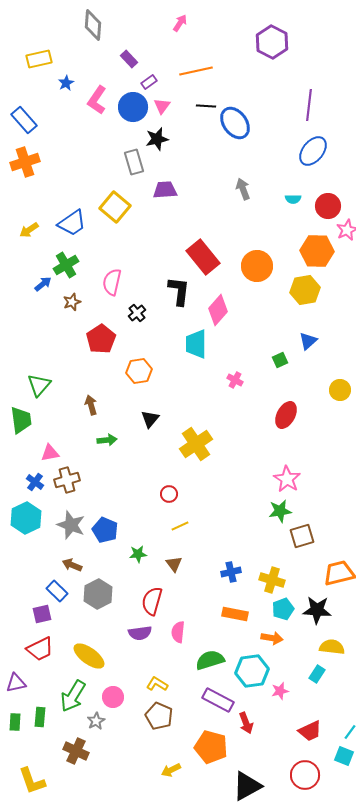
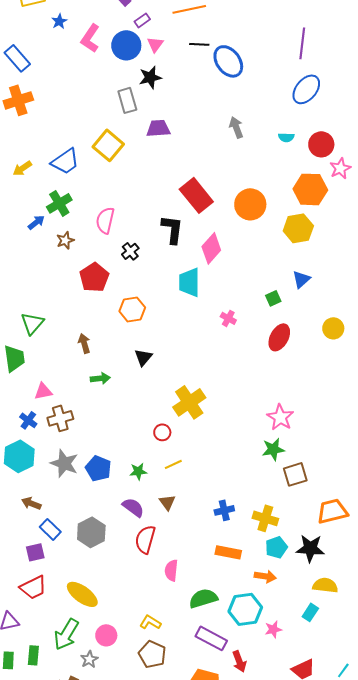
red ellipse: (286, 415) -> (279, 337), moved
yellow cross: (196, 444) -> (189, 402), moved
green star: (138, 554) -> (138, 471), moved
brown arrow: (72, 565) -> (31, 503), moved
purple semicircle: (140, 633) -> (133, 507), moved, turned -135

